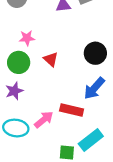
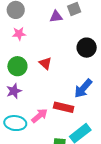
pink star: (27, 38) -> (19, 34), moved
black circle: (95, 53) -> (87, 48), moved

